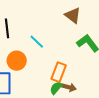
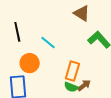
brown arrow: (69, 87) -> (84, 85), turned -48
green semicircle: (56, 88) -> (71, 87), turned -104

